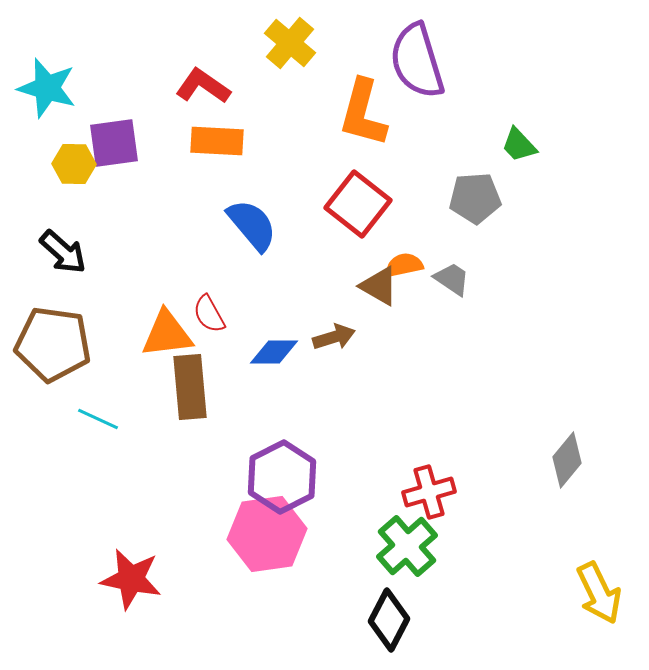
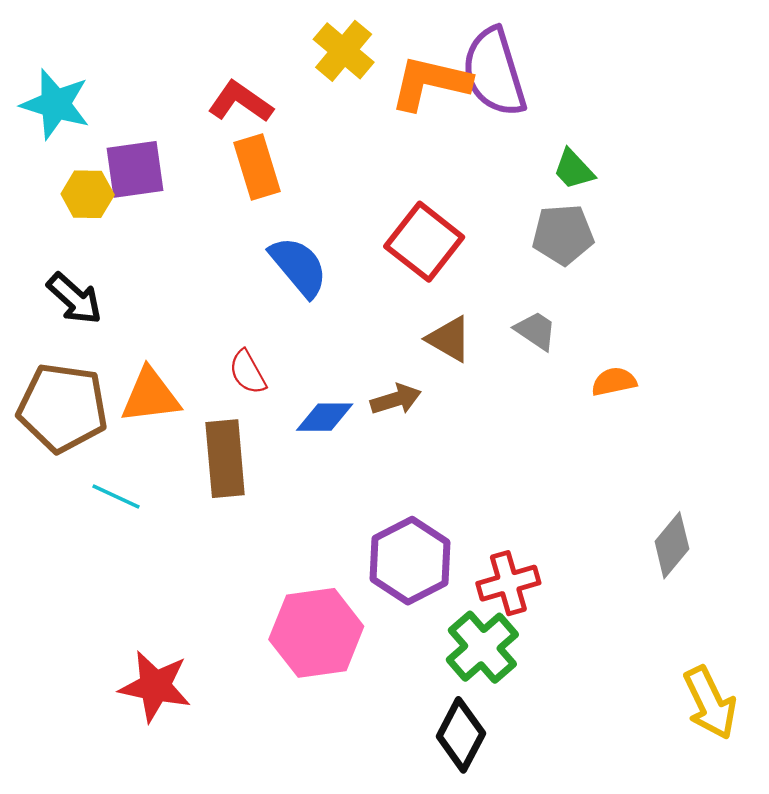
orange L-shape: (363, 113) -> (430, 83), moved, turned 88
orange rectangle: (217, 141) -> (257, 167), turned 70
green trapezoid: (519, 145) -> (574, 169), moved
orange semicircle: (404, 265) -> (614, 382), moved
orange triangle: (167, 334) -> (150, 396), moved
purple hexagon: (282, 477) -> (410, 561), moved

